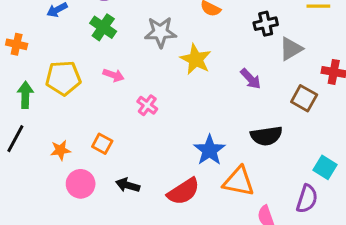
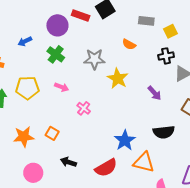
orange star: (60, 150) -> (24, 137), size x1.5
pink circle: (81, 184) -> (33, 173), moved

